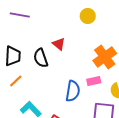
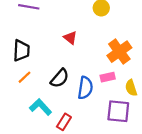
black semicircle: (41, 58) -> (60, 78), moved, turned -120

